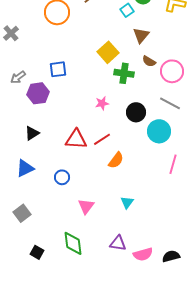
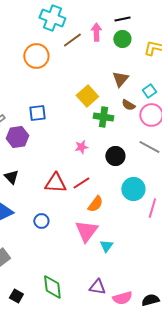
cyan square: (127, 10) -> (149, 91), moved
cyan circle: (159, 131) -> (133, 189), moved
black triangle: (32, 133) -> (11, 177), turned -42
pink triangle: (86, 206) -> (86, 231), moved, size x1.4

